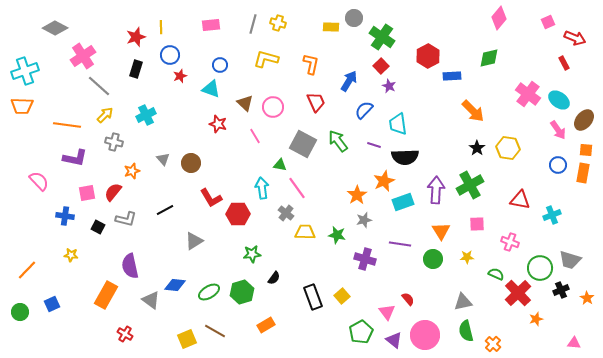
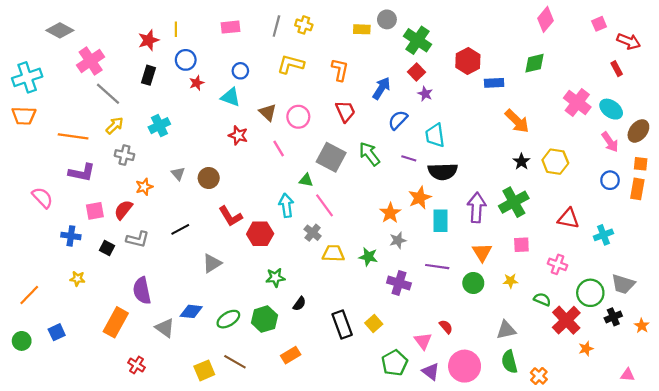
cyan rectangle: (403, 202) -> (441, 221), turned -70

